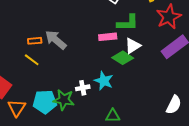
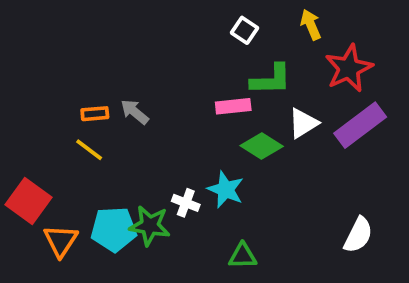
gray arrow: (56, 40) -> (135, 112), size x0.7
white triangle: (133, 46) -> (303, 123), moved
white cross: (83, 88) -> (186, 203), turned 32

